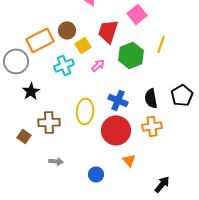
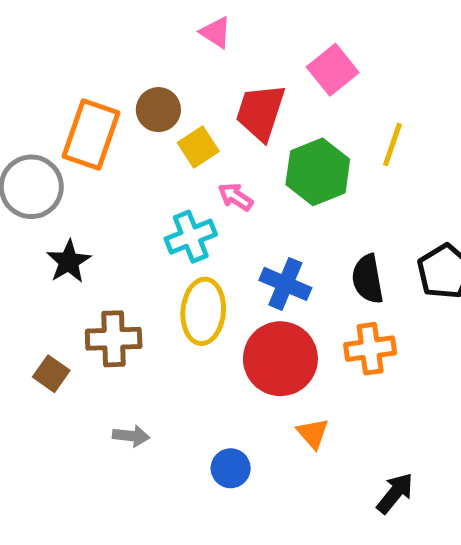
orange rectangle: (40, 40) -> (91, 135), turned -44
cyan cross: (64, 65) -> (191, 237), moved
pink arrow: (98, 65) -> (236, 197), turned -104

